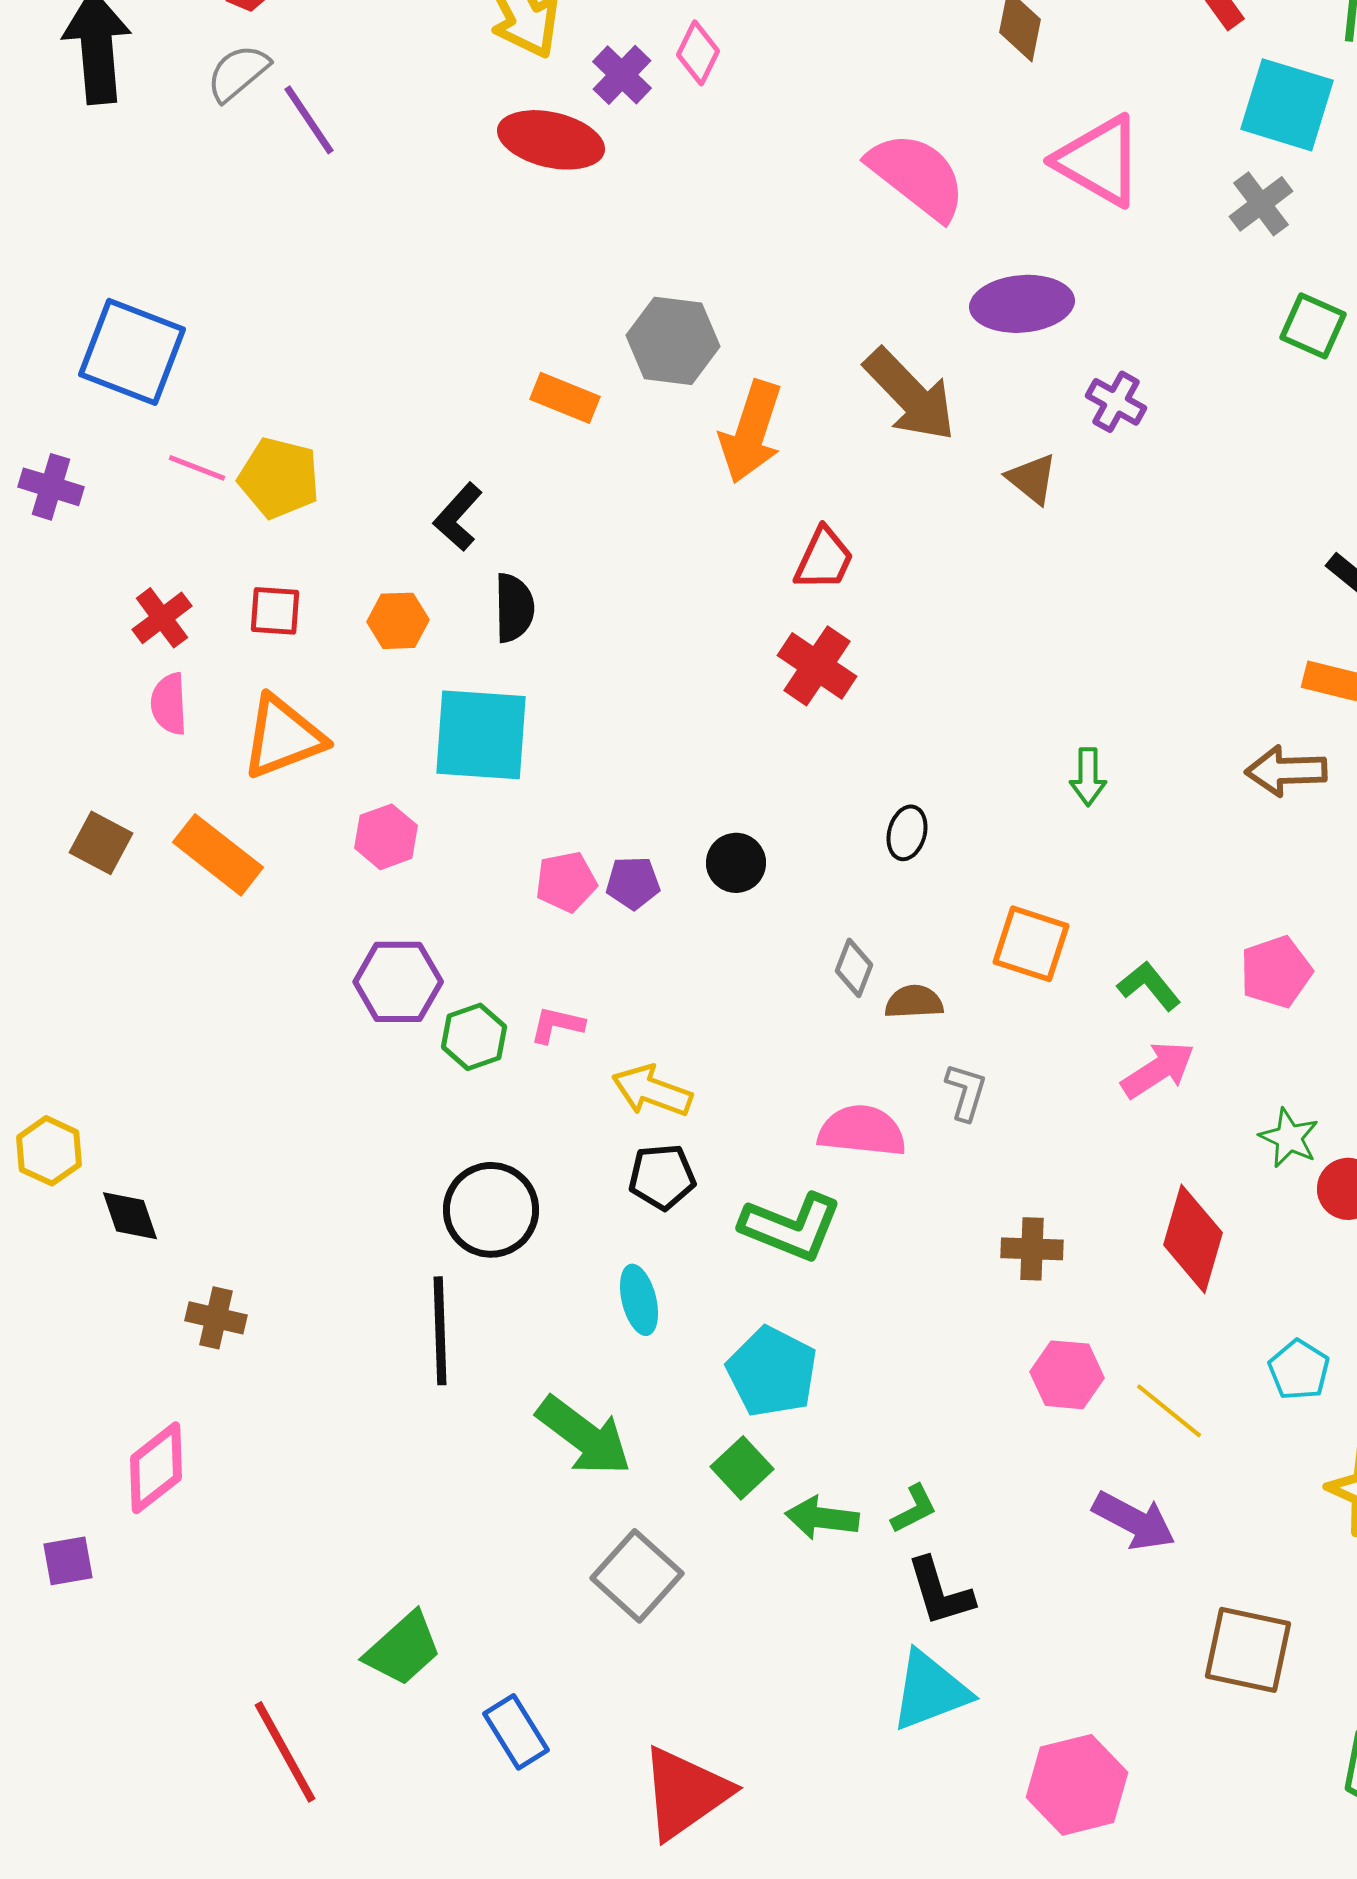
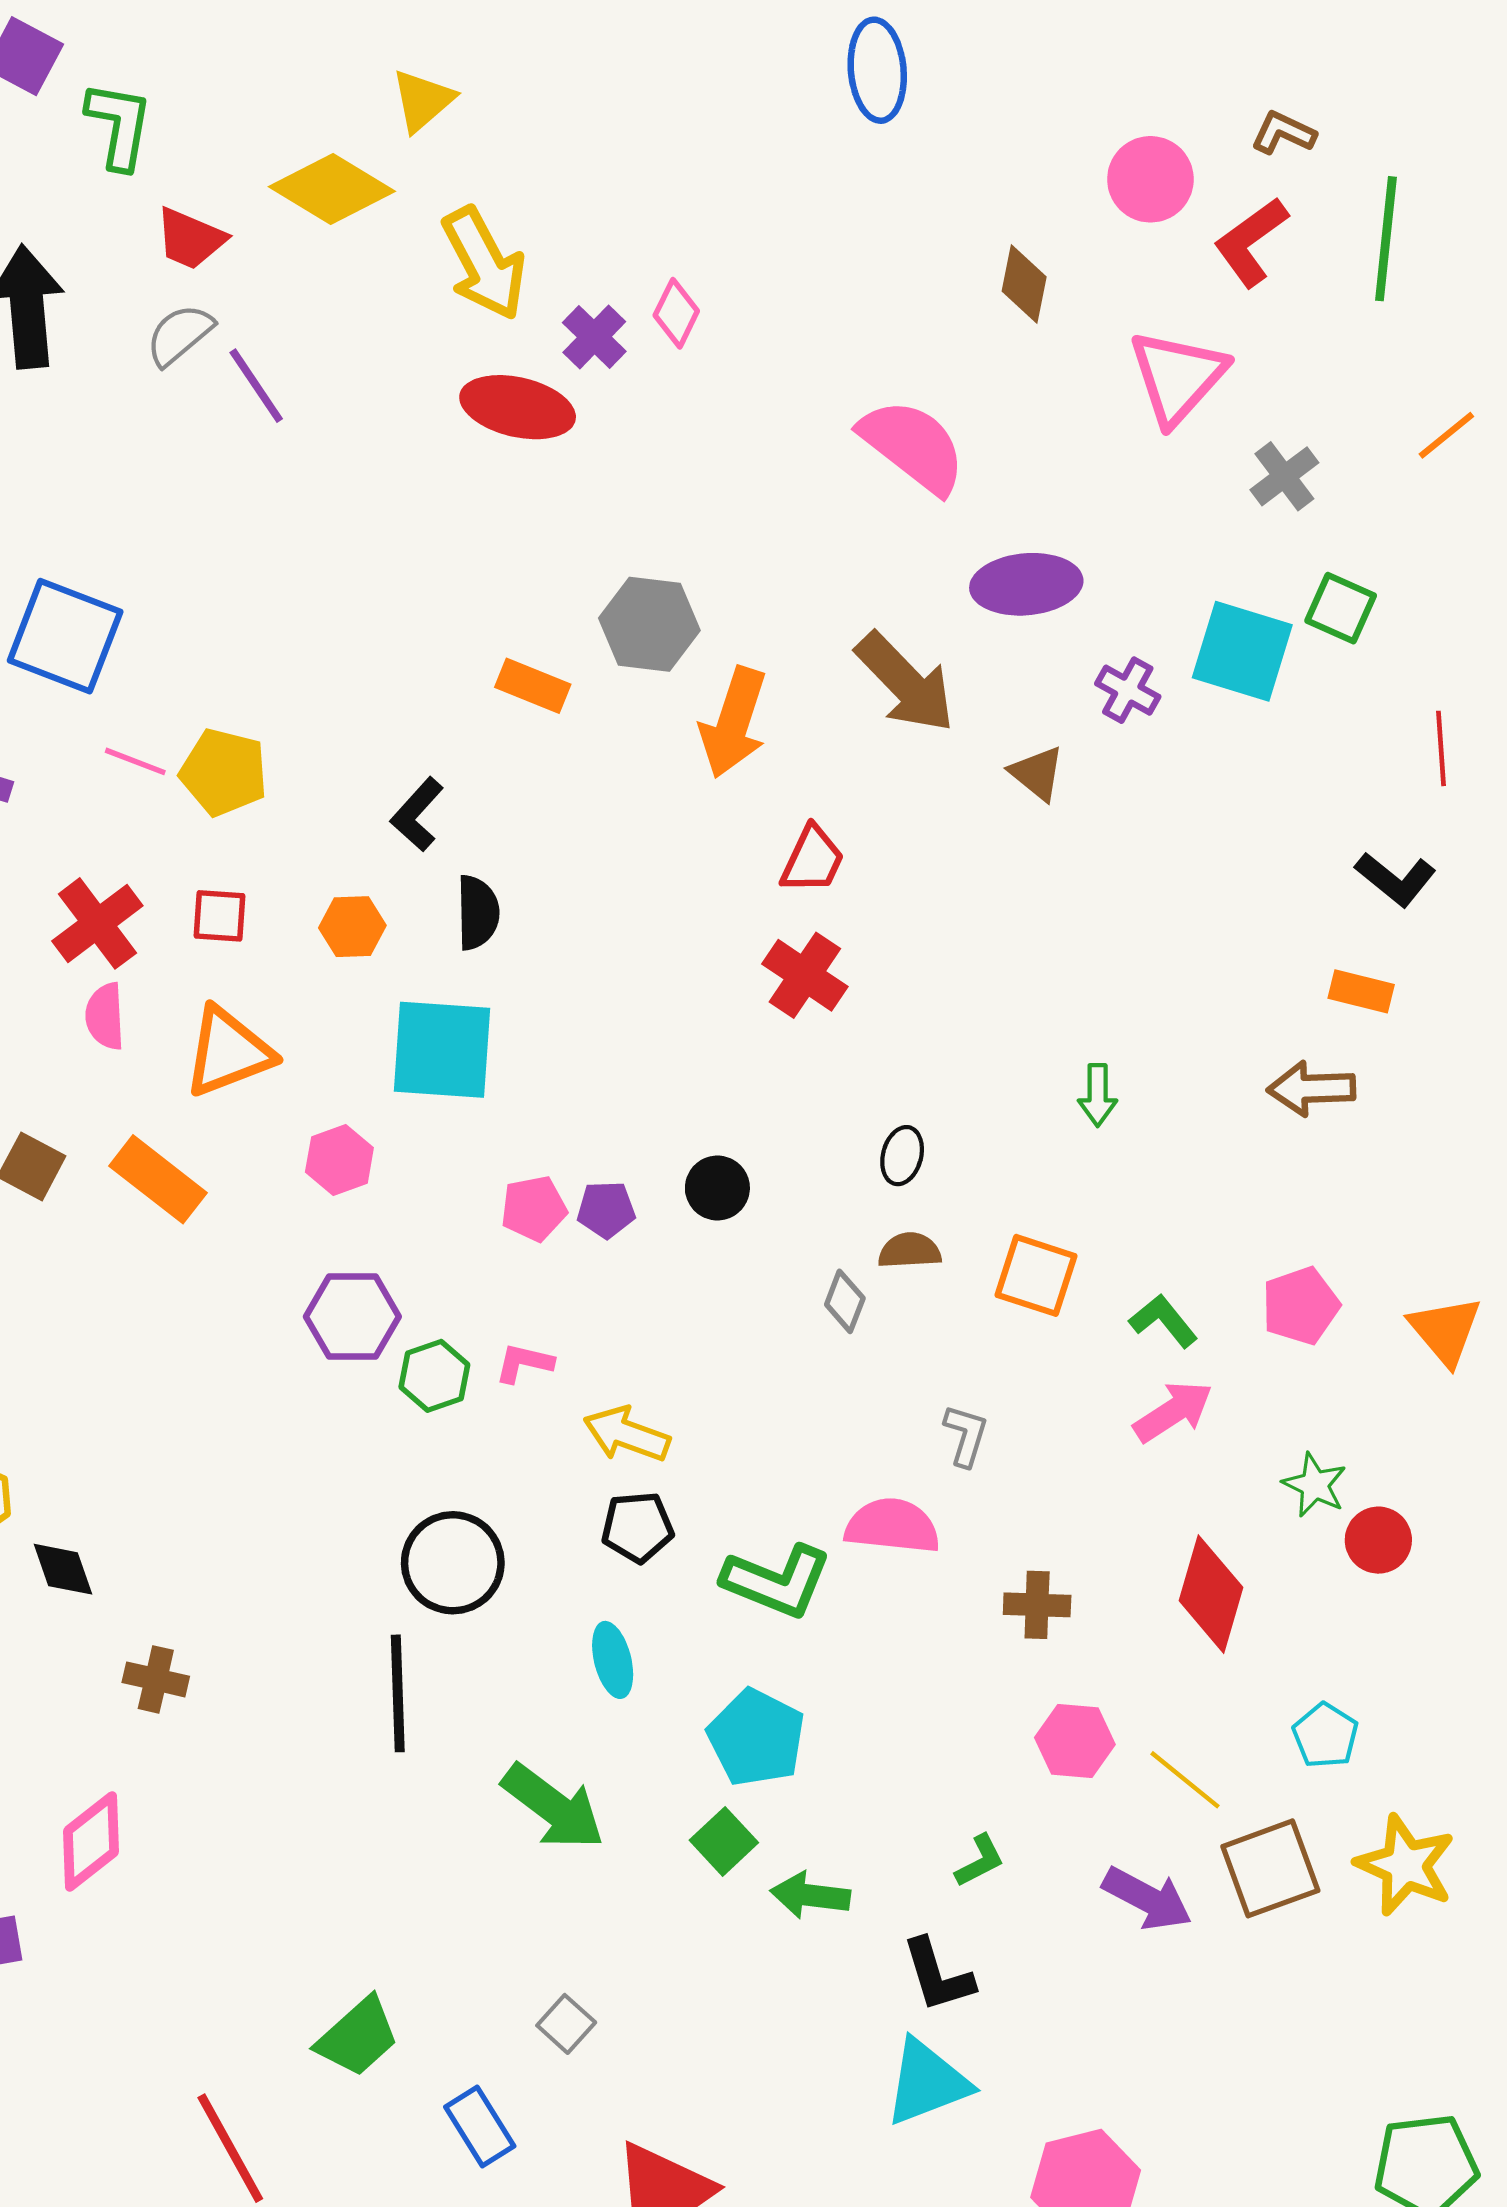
cyan square: (1287, 105) -> (1242, 651), moved
pink triangle: (1099, 161) -> (1177, 377), moved, turned 42
red cross: (162, 618) -> (97, 923), size x1.4
brown semicircle: (914, 1002) -> (910, 1251), moved
pink semicircle: (862, 1131) -> (892, 1526), moved
green L-shape: (914, 1509) -> (980, 1861), moved
gray square: (637, 1576) -> (566, 2024), moved, size x0.6
brown square: (1248, 1650) -> (1270, 1868), moved, turned -32

